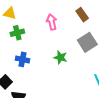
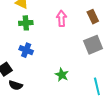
green star: (60, 57) -> (62, 75), moved

